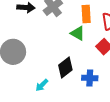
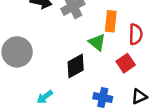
black diamond: (65, 68) -> (76, 66), moved

